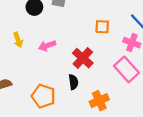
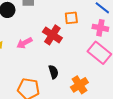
red cross: (83, 58) -> (52, 35), moved

